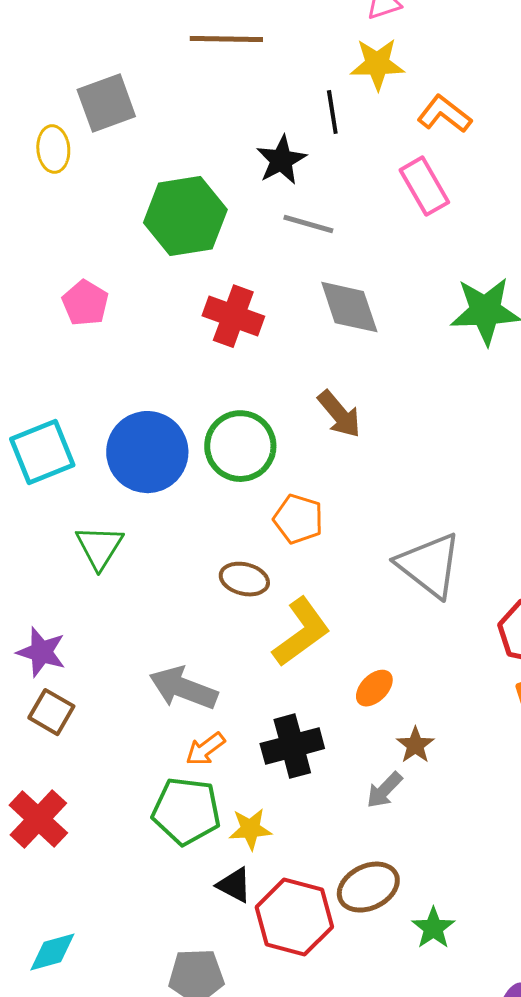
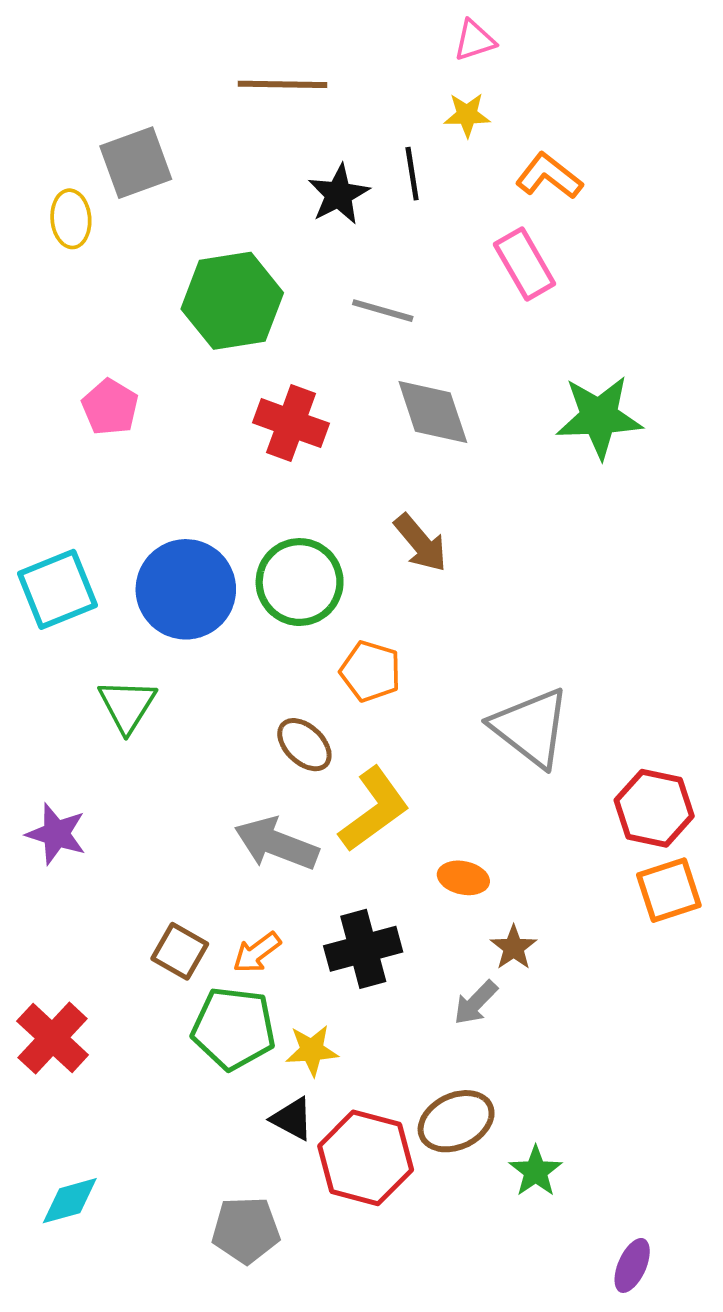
yellow star: (377, 64) -> (467, 115), size x0.7
black star: (281, 160) -> (339, 194), moved
brown ellipse: (244, 579) -> (304, 745), turned 30
gray arrow: (183, 688) -> (276, 844), moved
orange ellipse: (374, 688) -> (463, 878), turned 57
brown square: (51, 712) -> (180, 951), moved

